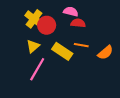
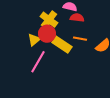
yellow cross: (34, 19) -> (49, 20), moved
red circle: (47, 25) -> (47, 34), moved

